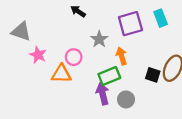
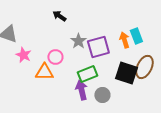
cyan rectangle: (161, 18) -> (136, 36), moved
purple square: (130, 24) -> (98, 47), moved
orange arrow: (122, 56) -> (124, 40), moved
black square: (153, 75) -> (126, 73), size x1.6

